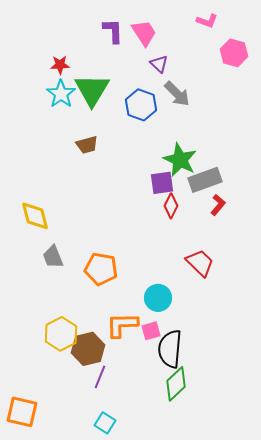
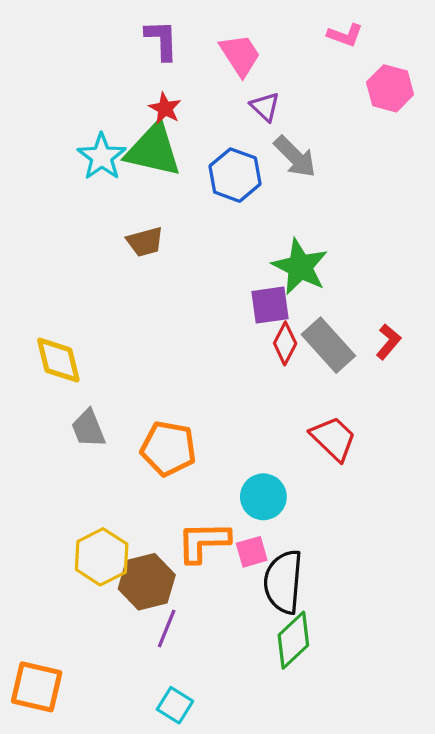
purple L-shape: (113, 31) -> (162, 40), moved
red star: (60, 65) -> (165, 108), moved, turned 30
green triangle: (92, 90) -> (153, 150), turned -48
gray rectangle: (205, 180) -> (328, 345), moved, turned 68
red L-shape: (218, 205) -> (388, 342), moved

